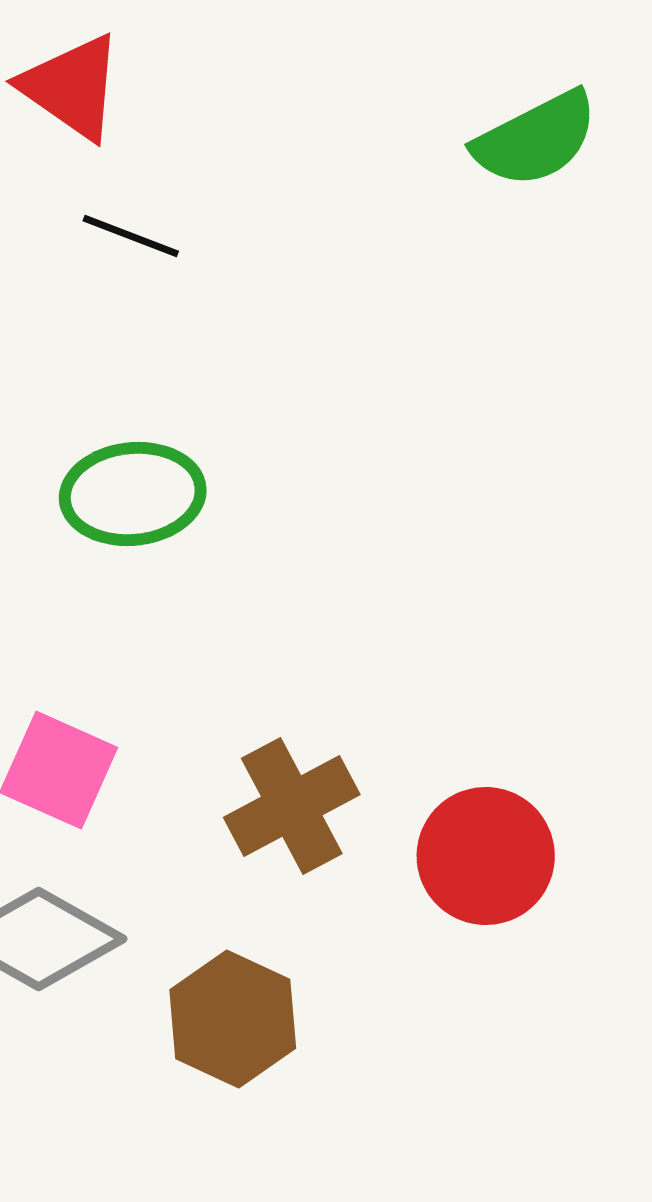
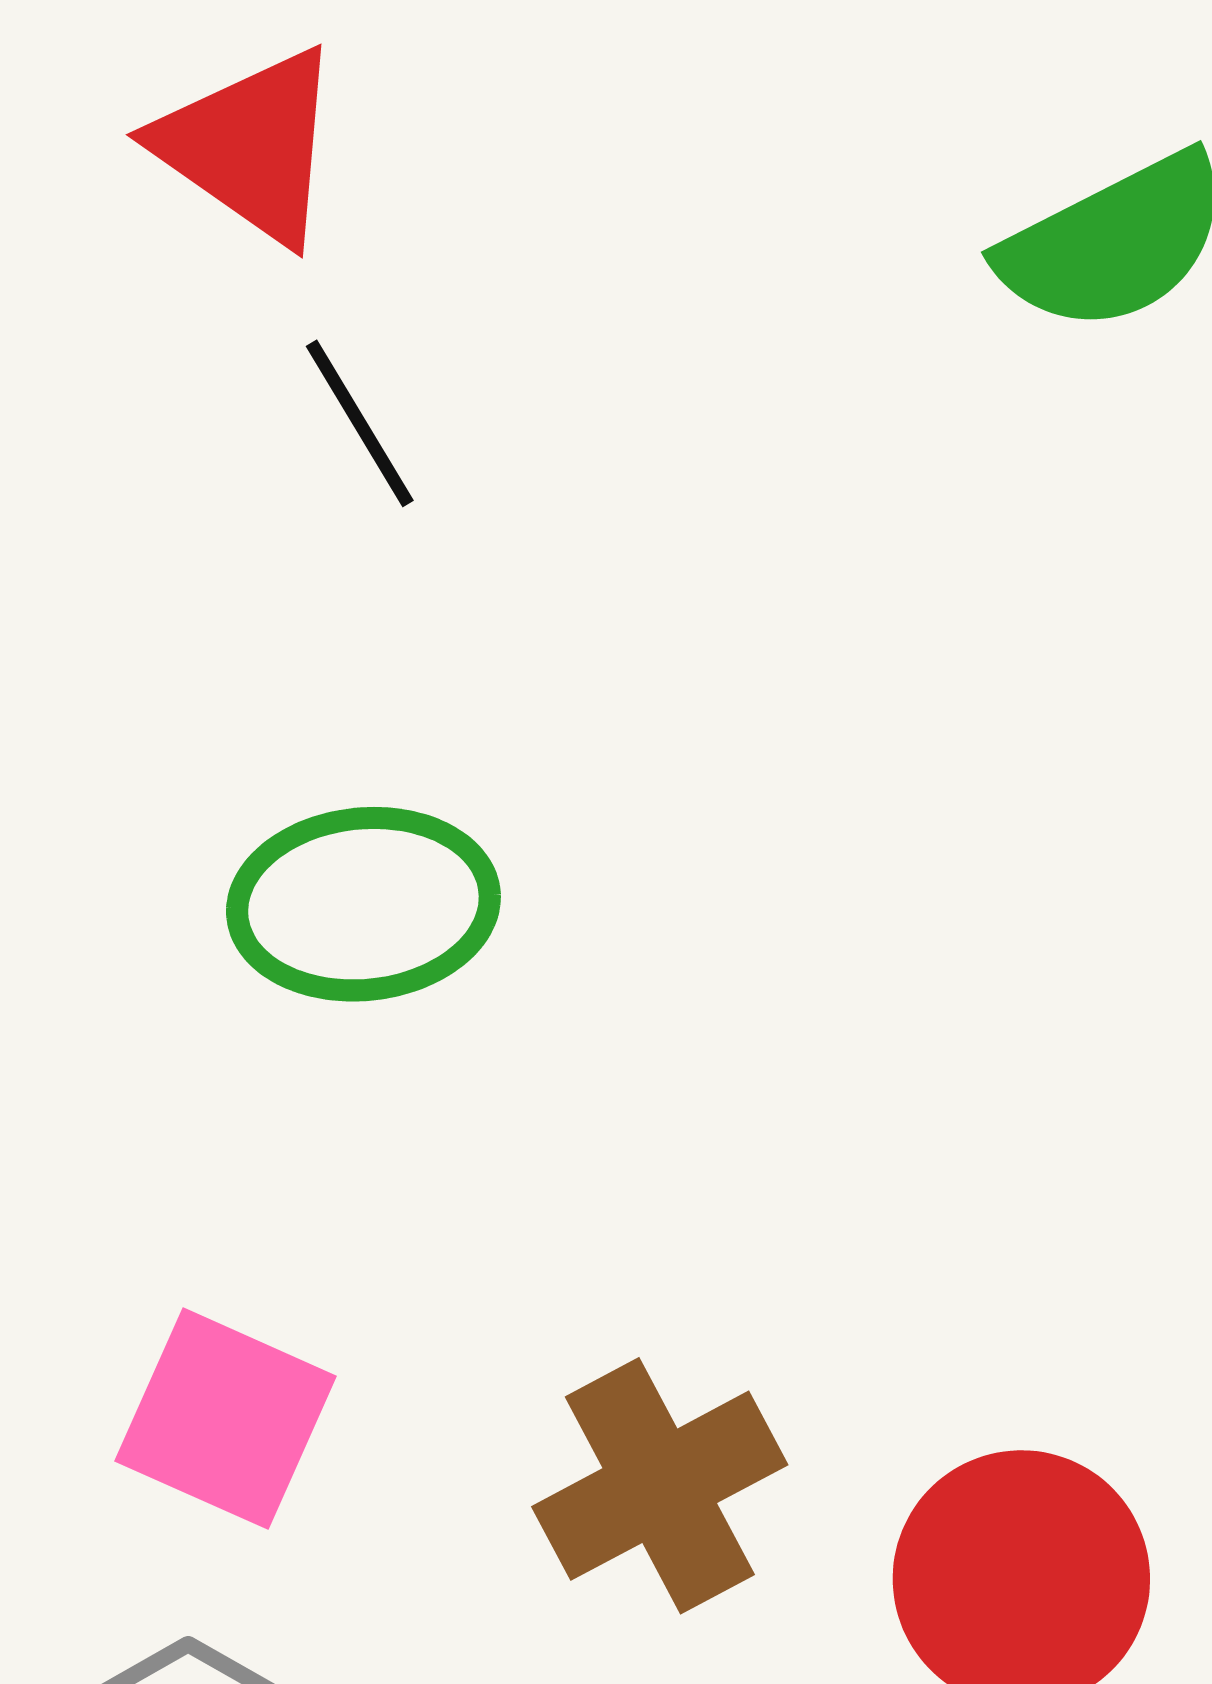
black line: (131, 236) -> (360, 423), turned 38

